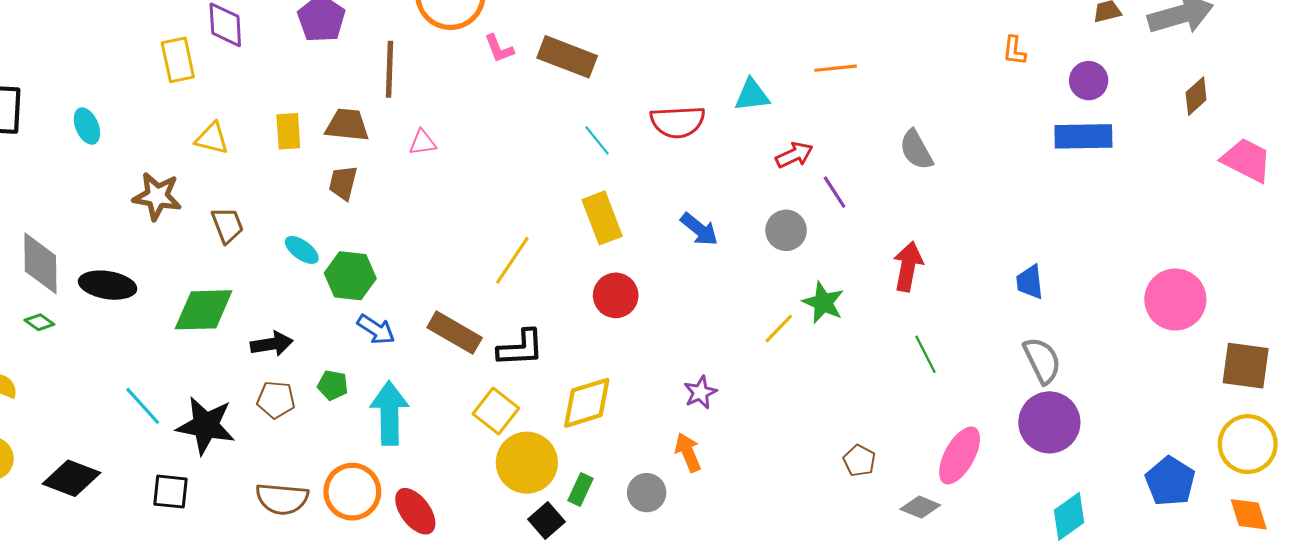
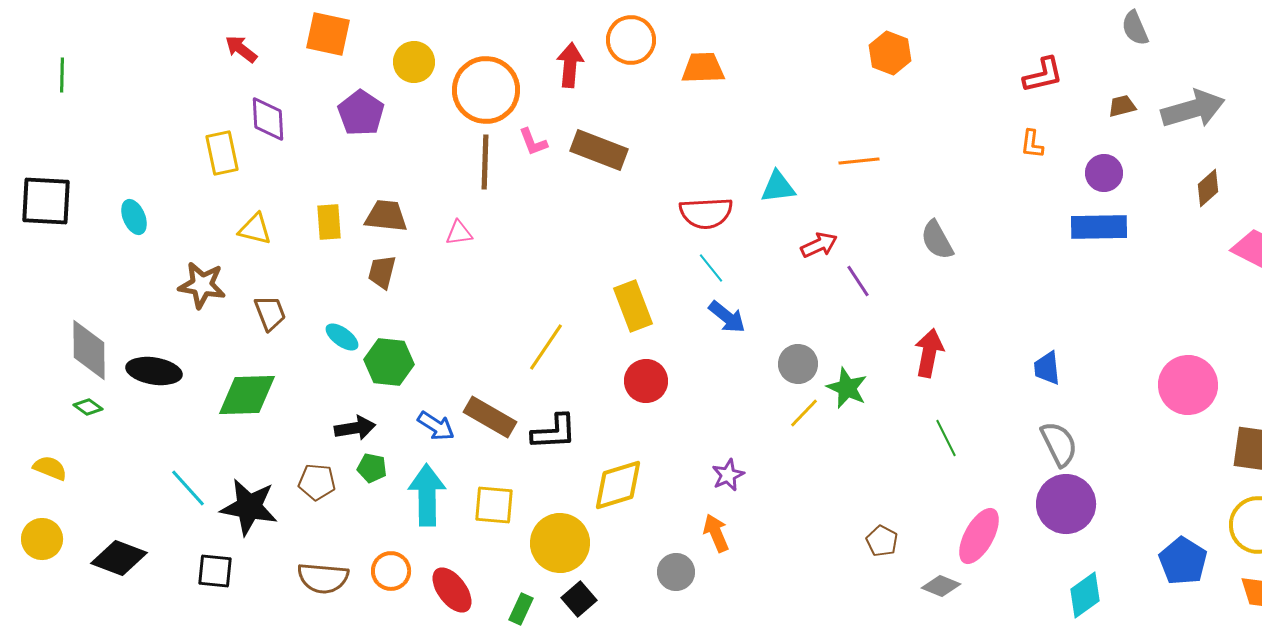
brown line: (389, 69) -> (485, 162), moved
cyan line: (597, 140) -> (711, 268), moved
gray circle: (786, 230) -> (798, 364), moved
blue arrow: (376, 329) -> (436, 426), moved
black arrow: (272, 344) -> (355, 428), moved
yellow square: (496, 411) -> (494, 505), moved, turned -33
green rectangle: (581, 490) -> (521, 609), moved
orange circle: (352, 492) -> (391, 571), size x0.7

